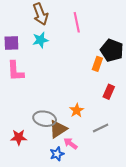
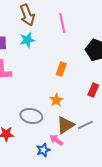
orange rectangle: (97, 64) -> (61, 69), moved
orange star: (77, 110) -> (56, 100), moved
brown triangle: (58, 129) -> (65, 125), moved

